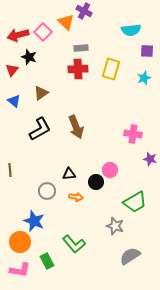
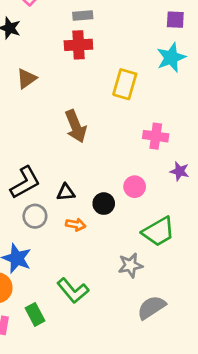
yellow rectangle: (111, 69) -> (125, 84), moved
cyan star: (144, 78) -> (171, 58), size x1.5
black L-shape: (40, 129) -> (25, 182), moved
pink circle: (110, 170) -> (135, 187), moved
gray star: (115, 226) -> (130, 265), turned -30

